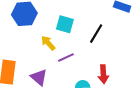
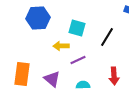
yellow arrow: (48, 43) -> (61, 46), turned -49
cyan semicircle: (83, 85) -> (83, 85), moved

